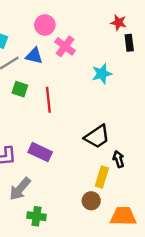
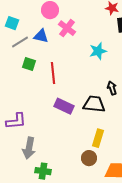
black trapezoid: (97, 137) -> (94, 104), turned -140
purple rectangle: (40, 152) -> (64, 106), moved
black arrow: (118, 159) -> (112, 88), moved
gray arrow: (20, 189) -> (29, 148), turned -30

